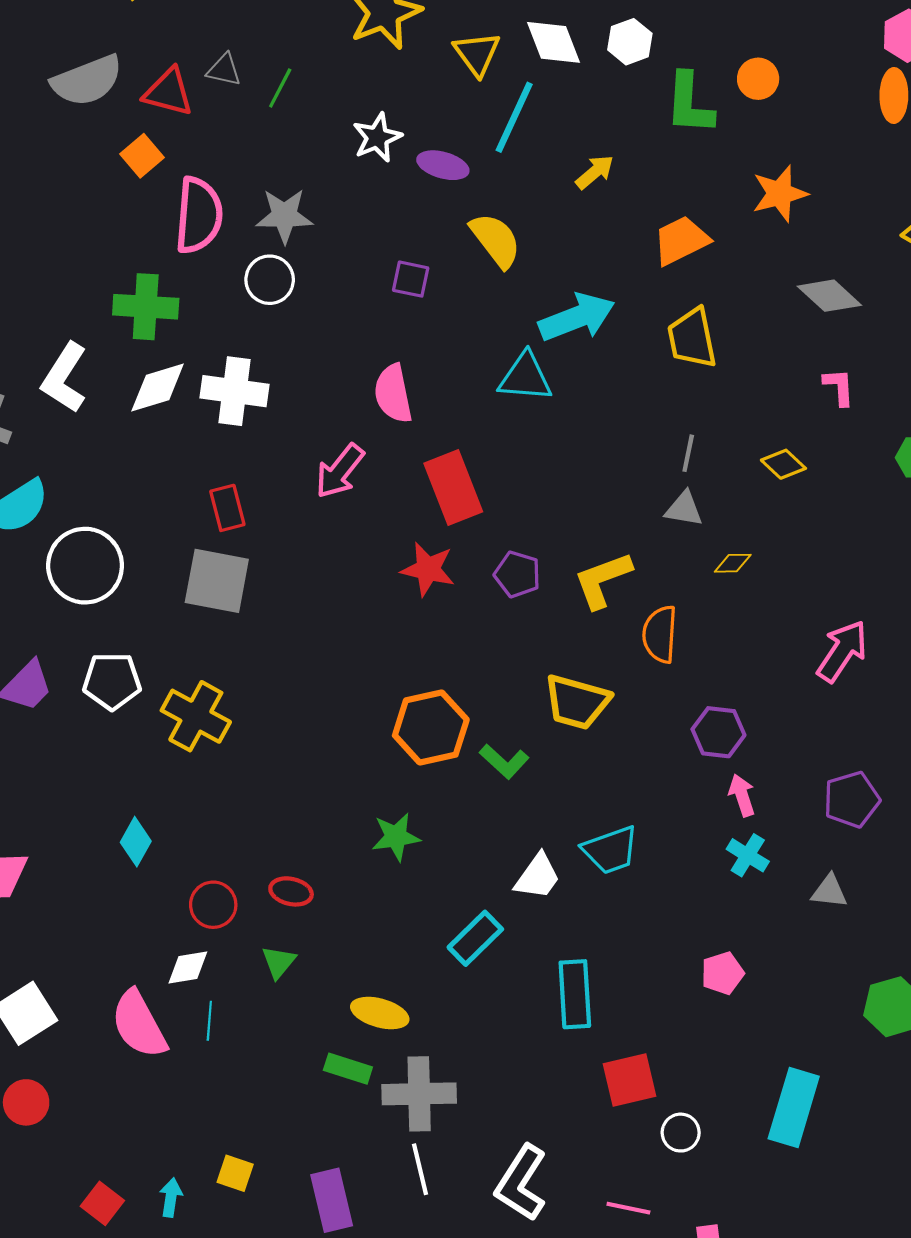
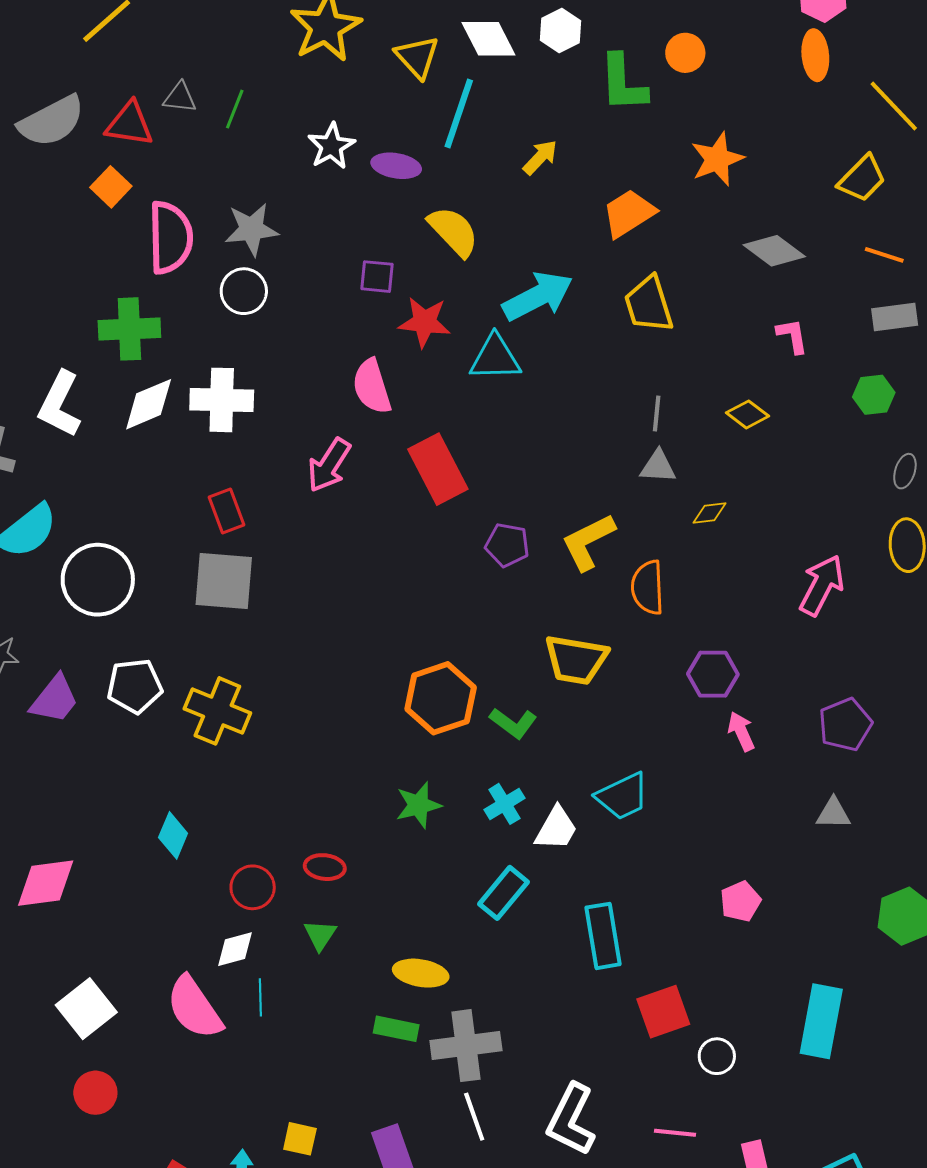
red star: (428, 569) -> (424, 322), moved
cyan cross: (748, 855) -> (504, 804), moved, turned 33

